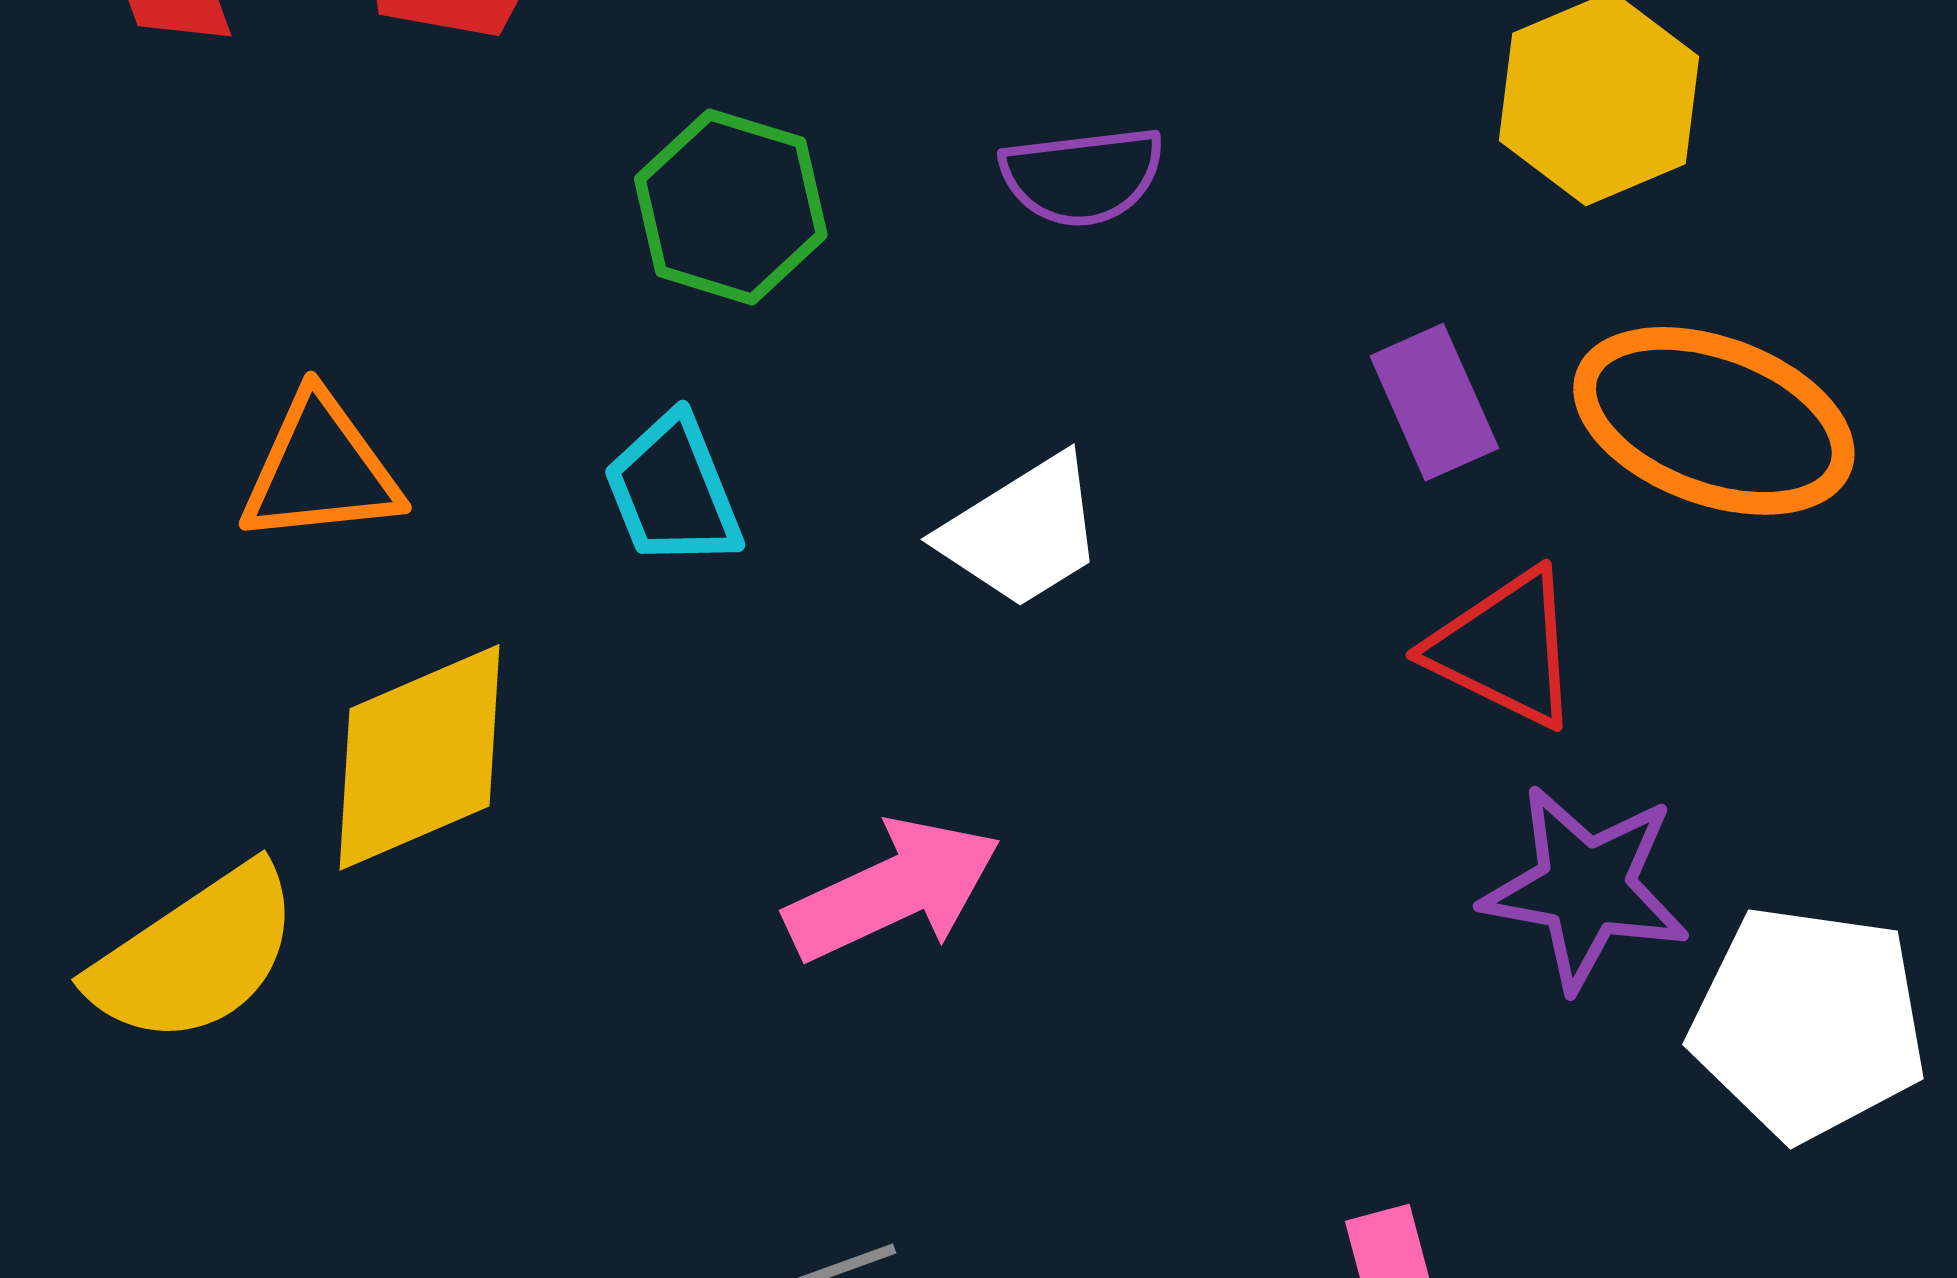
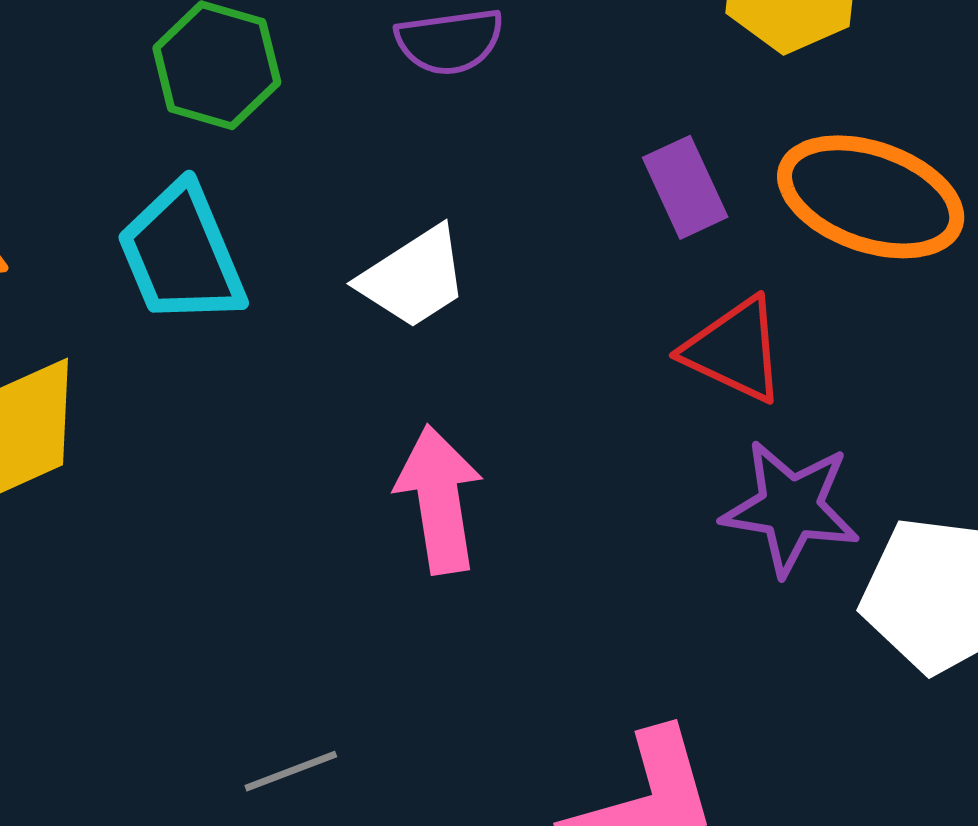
cyan trapezoid: (673, 491) -> (181, 254), size x1.4
pink arrow: (893, 890) -> (439, 499), moved, turned -73

